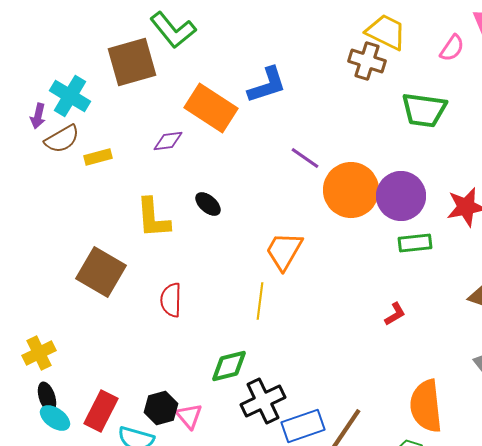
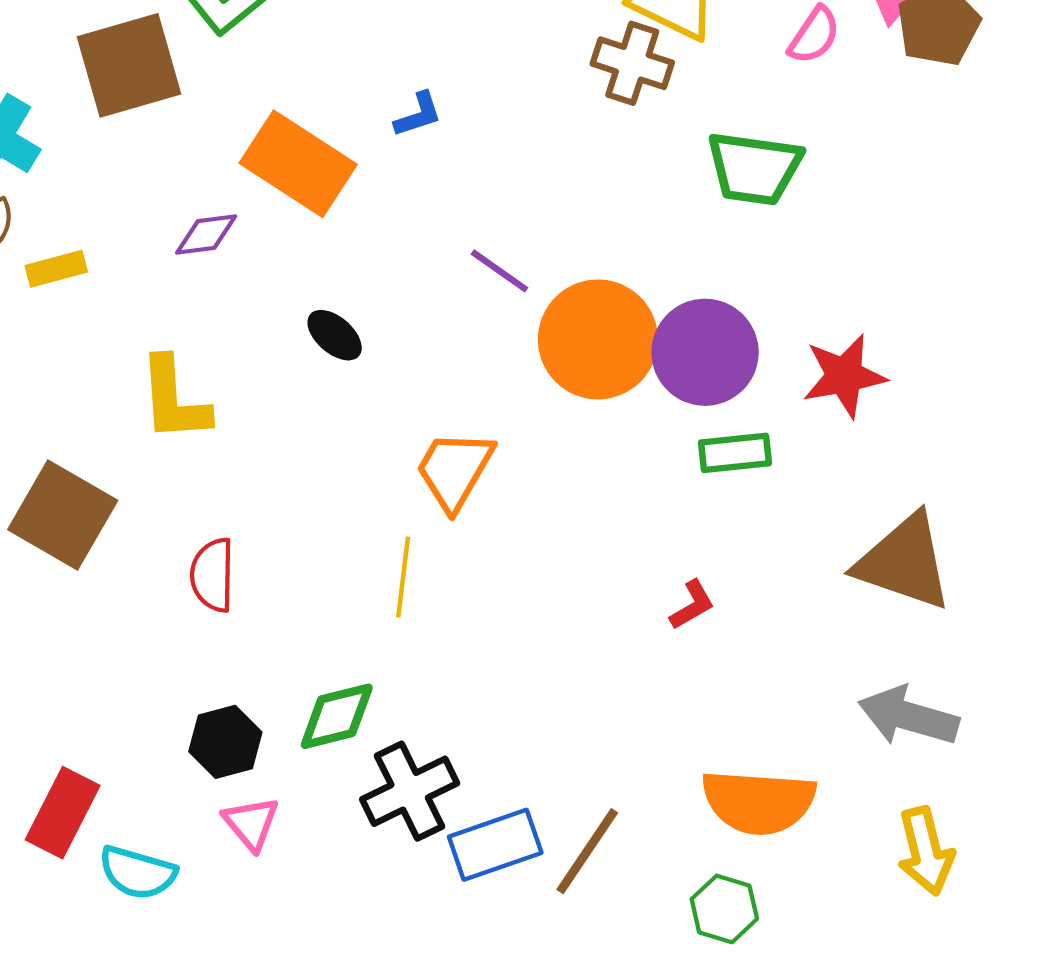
blue L-shape: (267, 85) -> (418, 115), size x0.6
black ellipse: (208, 204) -> (335, 335), moved
orange semicircle: (426, 406) -> (759, 802), turned -80
black hexagon: (161, 408) -> (225, 742), moved

